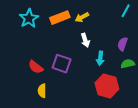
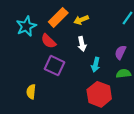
cyan star: (29, 18) -> (26, 26), moved
orange rectangle: (60, 18) -> (58, 17), turned -30
red semicircle: (36, 67) -> (49, 41), moved

